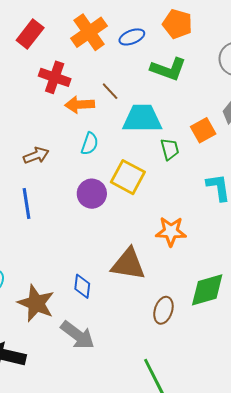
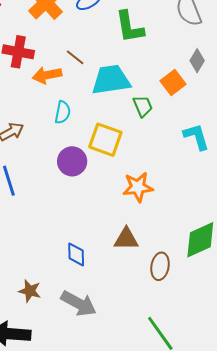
green L-shape: (168, 69) -> (130, 27), turned 69
orange star: (171, 231) -> (138, 187), moved
brown triangle: (128, 264) -> (126, 239), moved, size x0.7
brown star: (36, 303) -> (30, 291), moved, size x0.6

